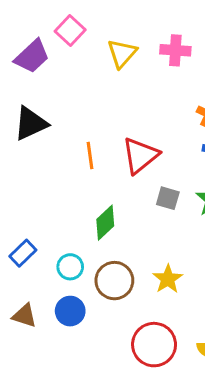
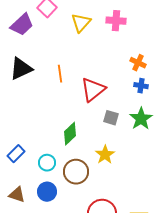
orange line: (90, 156) -> (60, 74), moved
yellow star: (168, 279) -> (105, 155), moved

